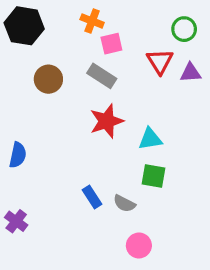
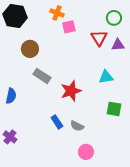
gray rectangle: (102, 76) -> (42, 76), moved
red star: (107, 121) -> (71, 91), moved
cyan triangle: (150, 139) -> (106, 77), moved
green square: (153, 176) -> (114, 109), moved

